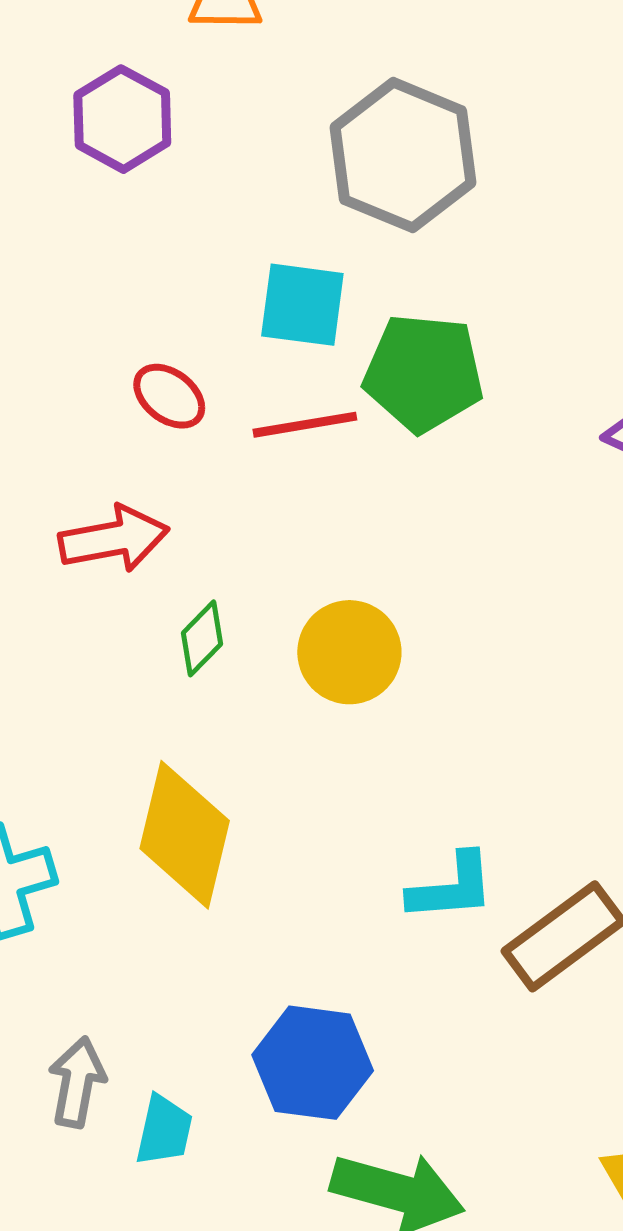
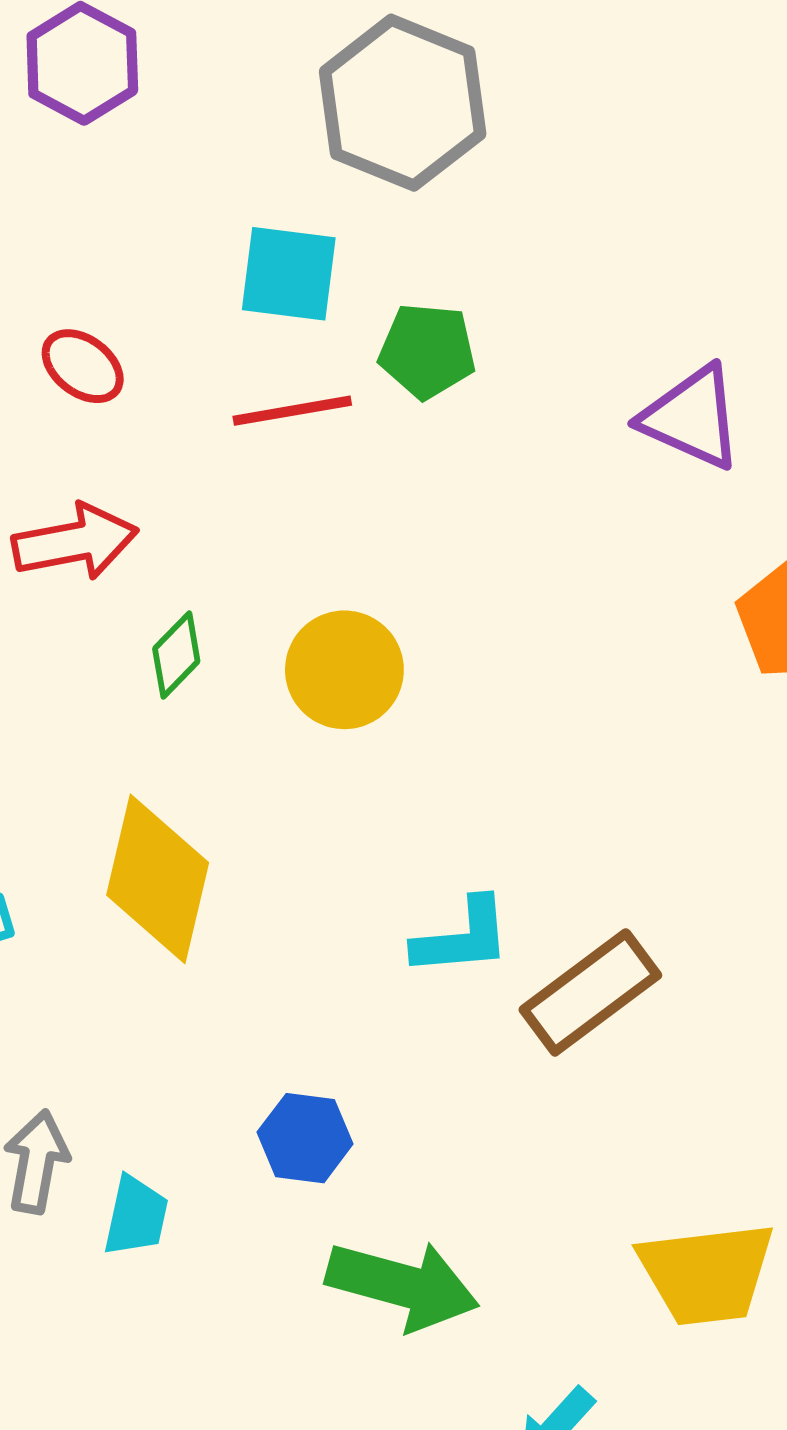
green pentagon: (424, 373) -> (427, 351), size x0.7
red ellipse: (169, 396) -> (83, 366), moved
blue hexagon: (313, 1063) -> (305, 1138), size x0.7

